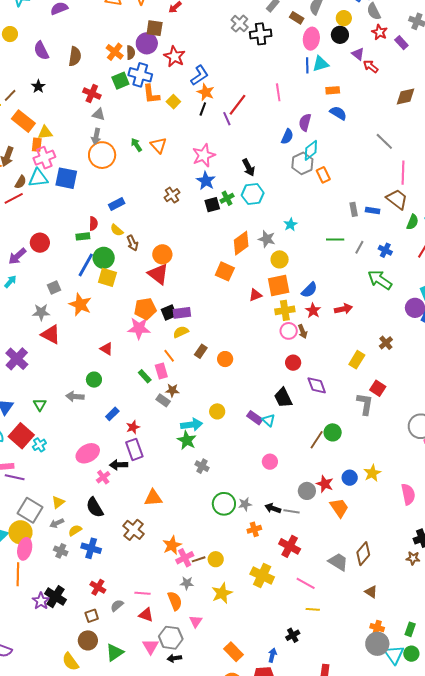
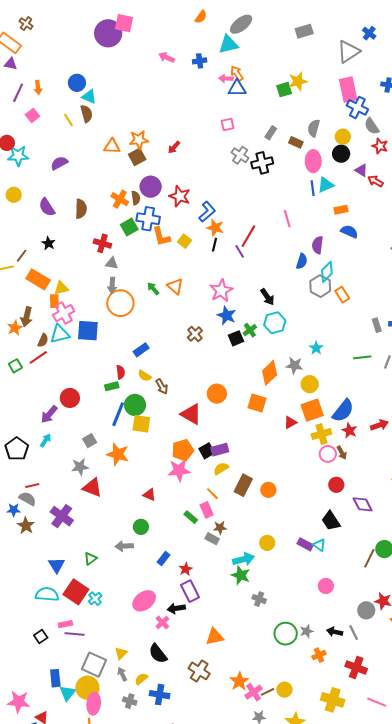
brown square: (155, 28) -> (137, 157), moved, turned -30
orange circle: (162, 254) -> (217, 394), moved
blue semicircle: (309, 290) -> (343, 411), size x1.4
brown rectangle: (201, 351) -> (243, 485), size x1.5
green triangle: (40, 405) -> (90, 559), turned 32
gray line: (292, 511) -> (354, 633), turned 63
gray arrow: (57, 523) -> (122, 674), turned 96

